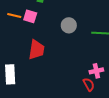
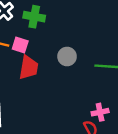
red trapezoid: (36, 50) -> (29, 67), moved

